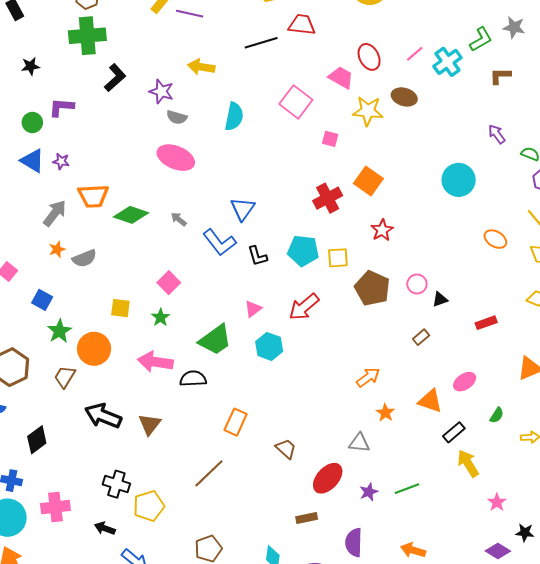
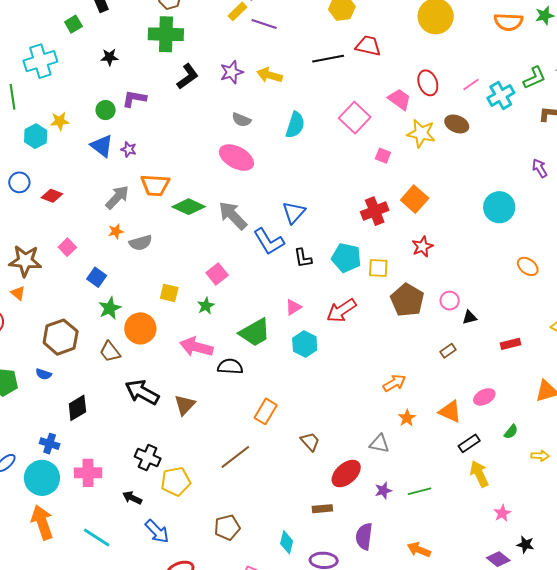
purple star: (161, 91) -> (232, 72), moved, turned 30
gray arrow: (179, 219) -> (233, 216), size x2.0
brown trapezoid: (65, 377) -> (110, 352), turned -75

